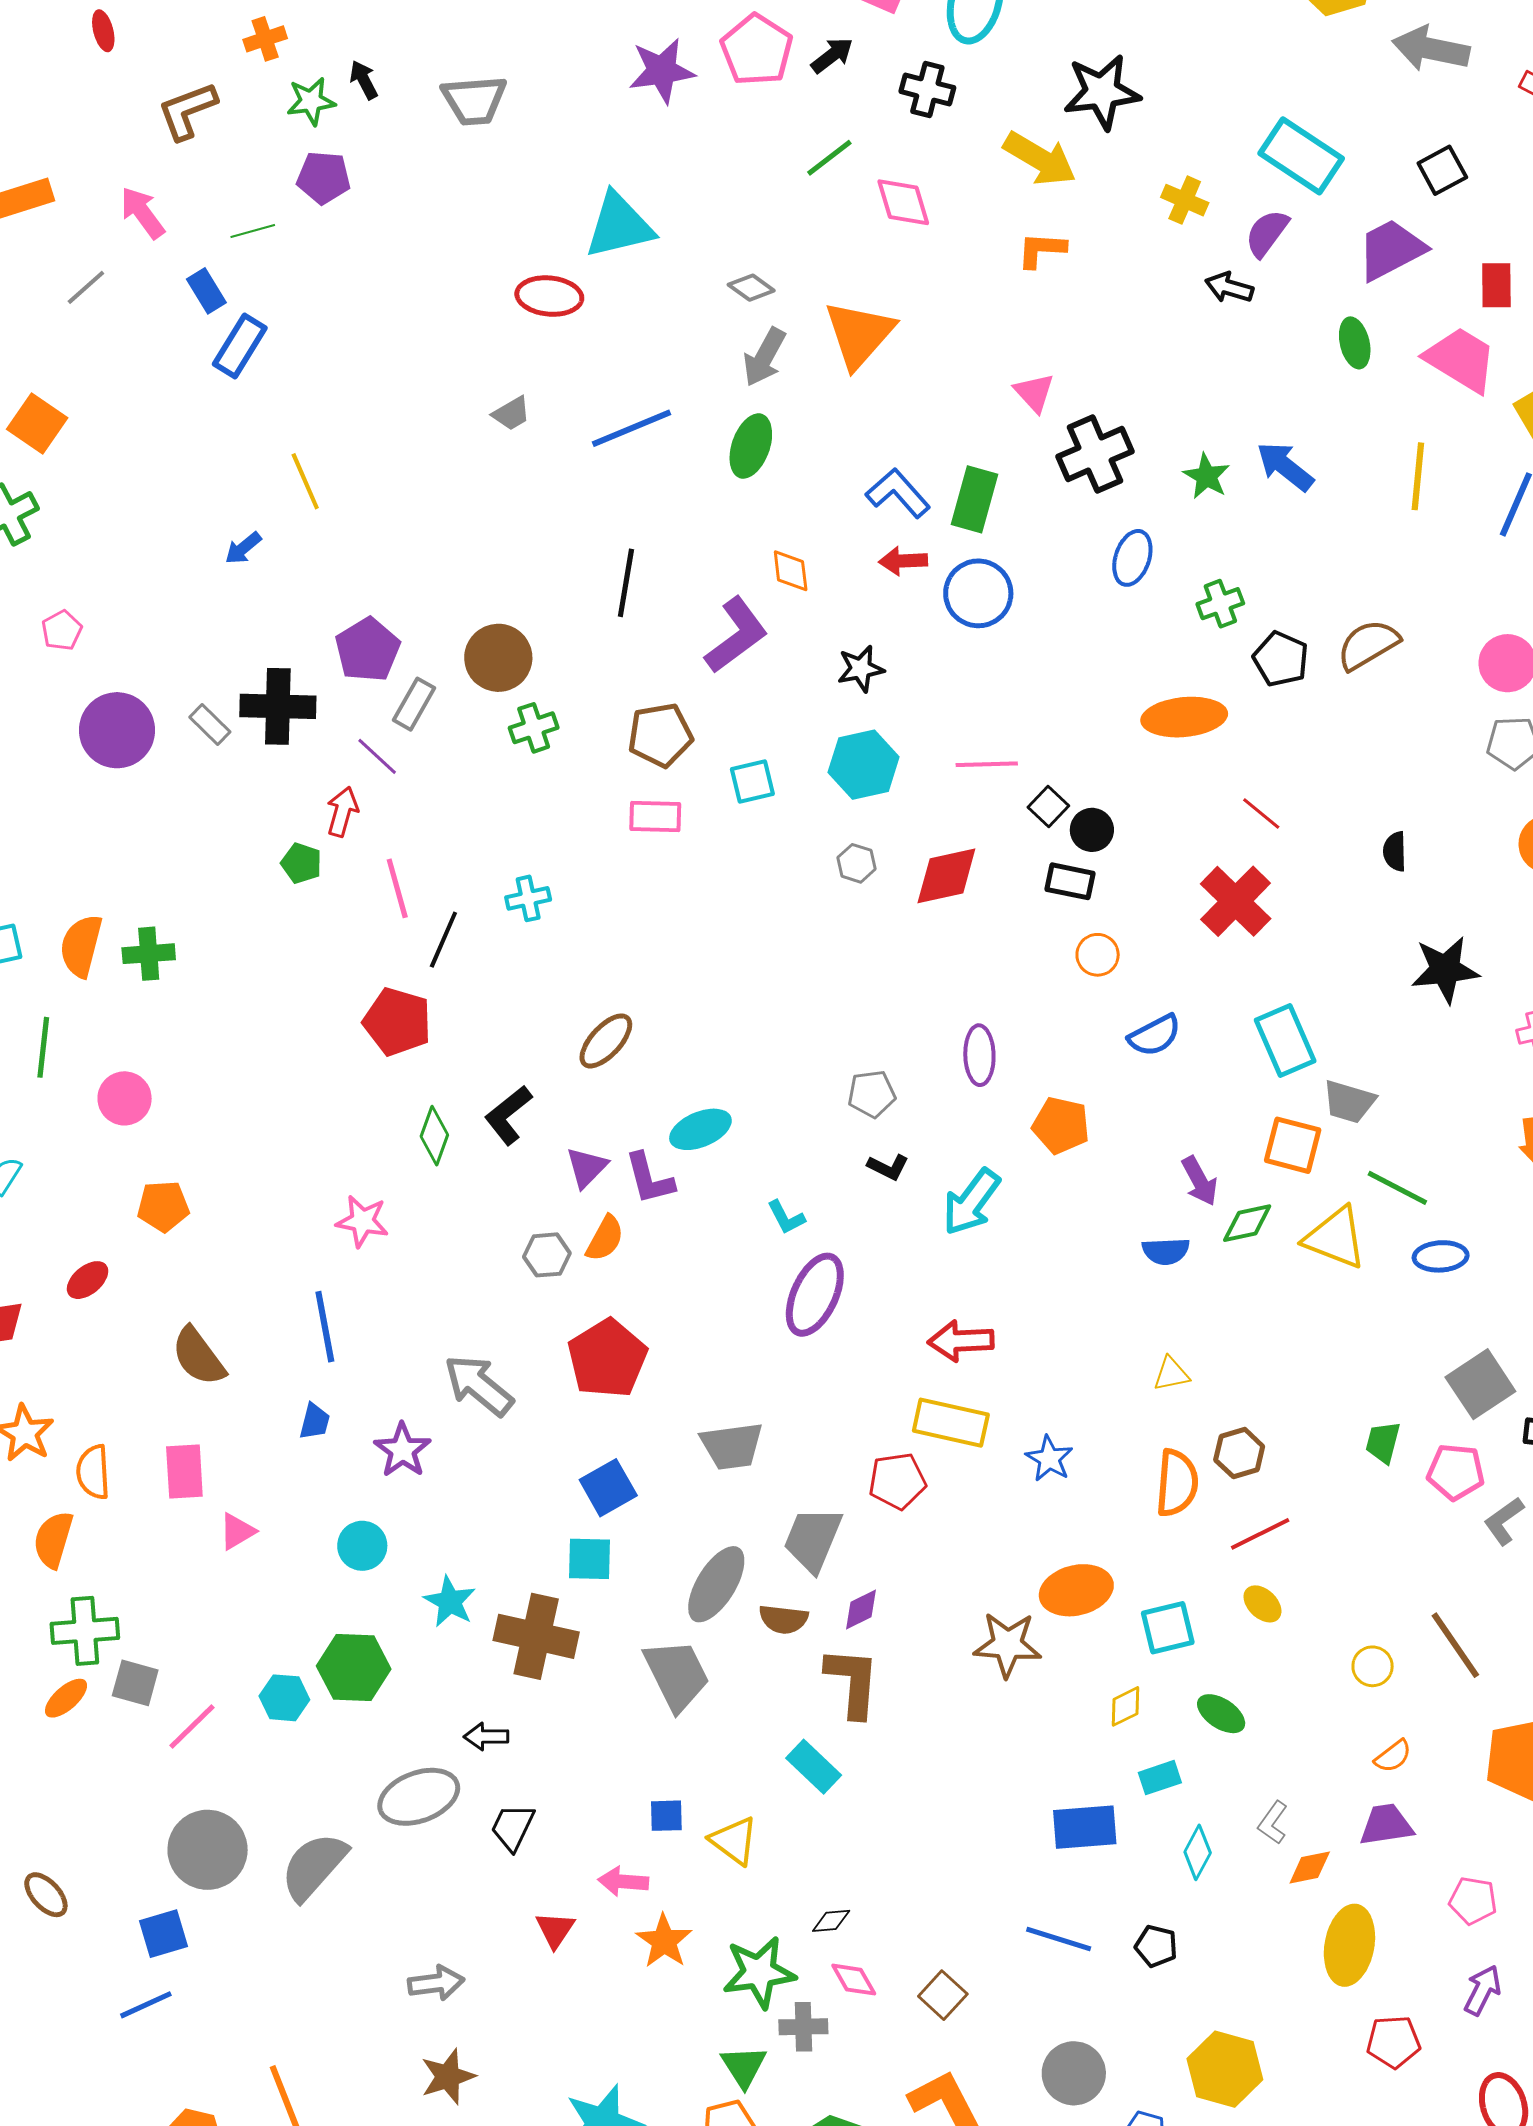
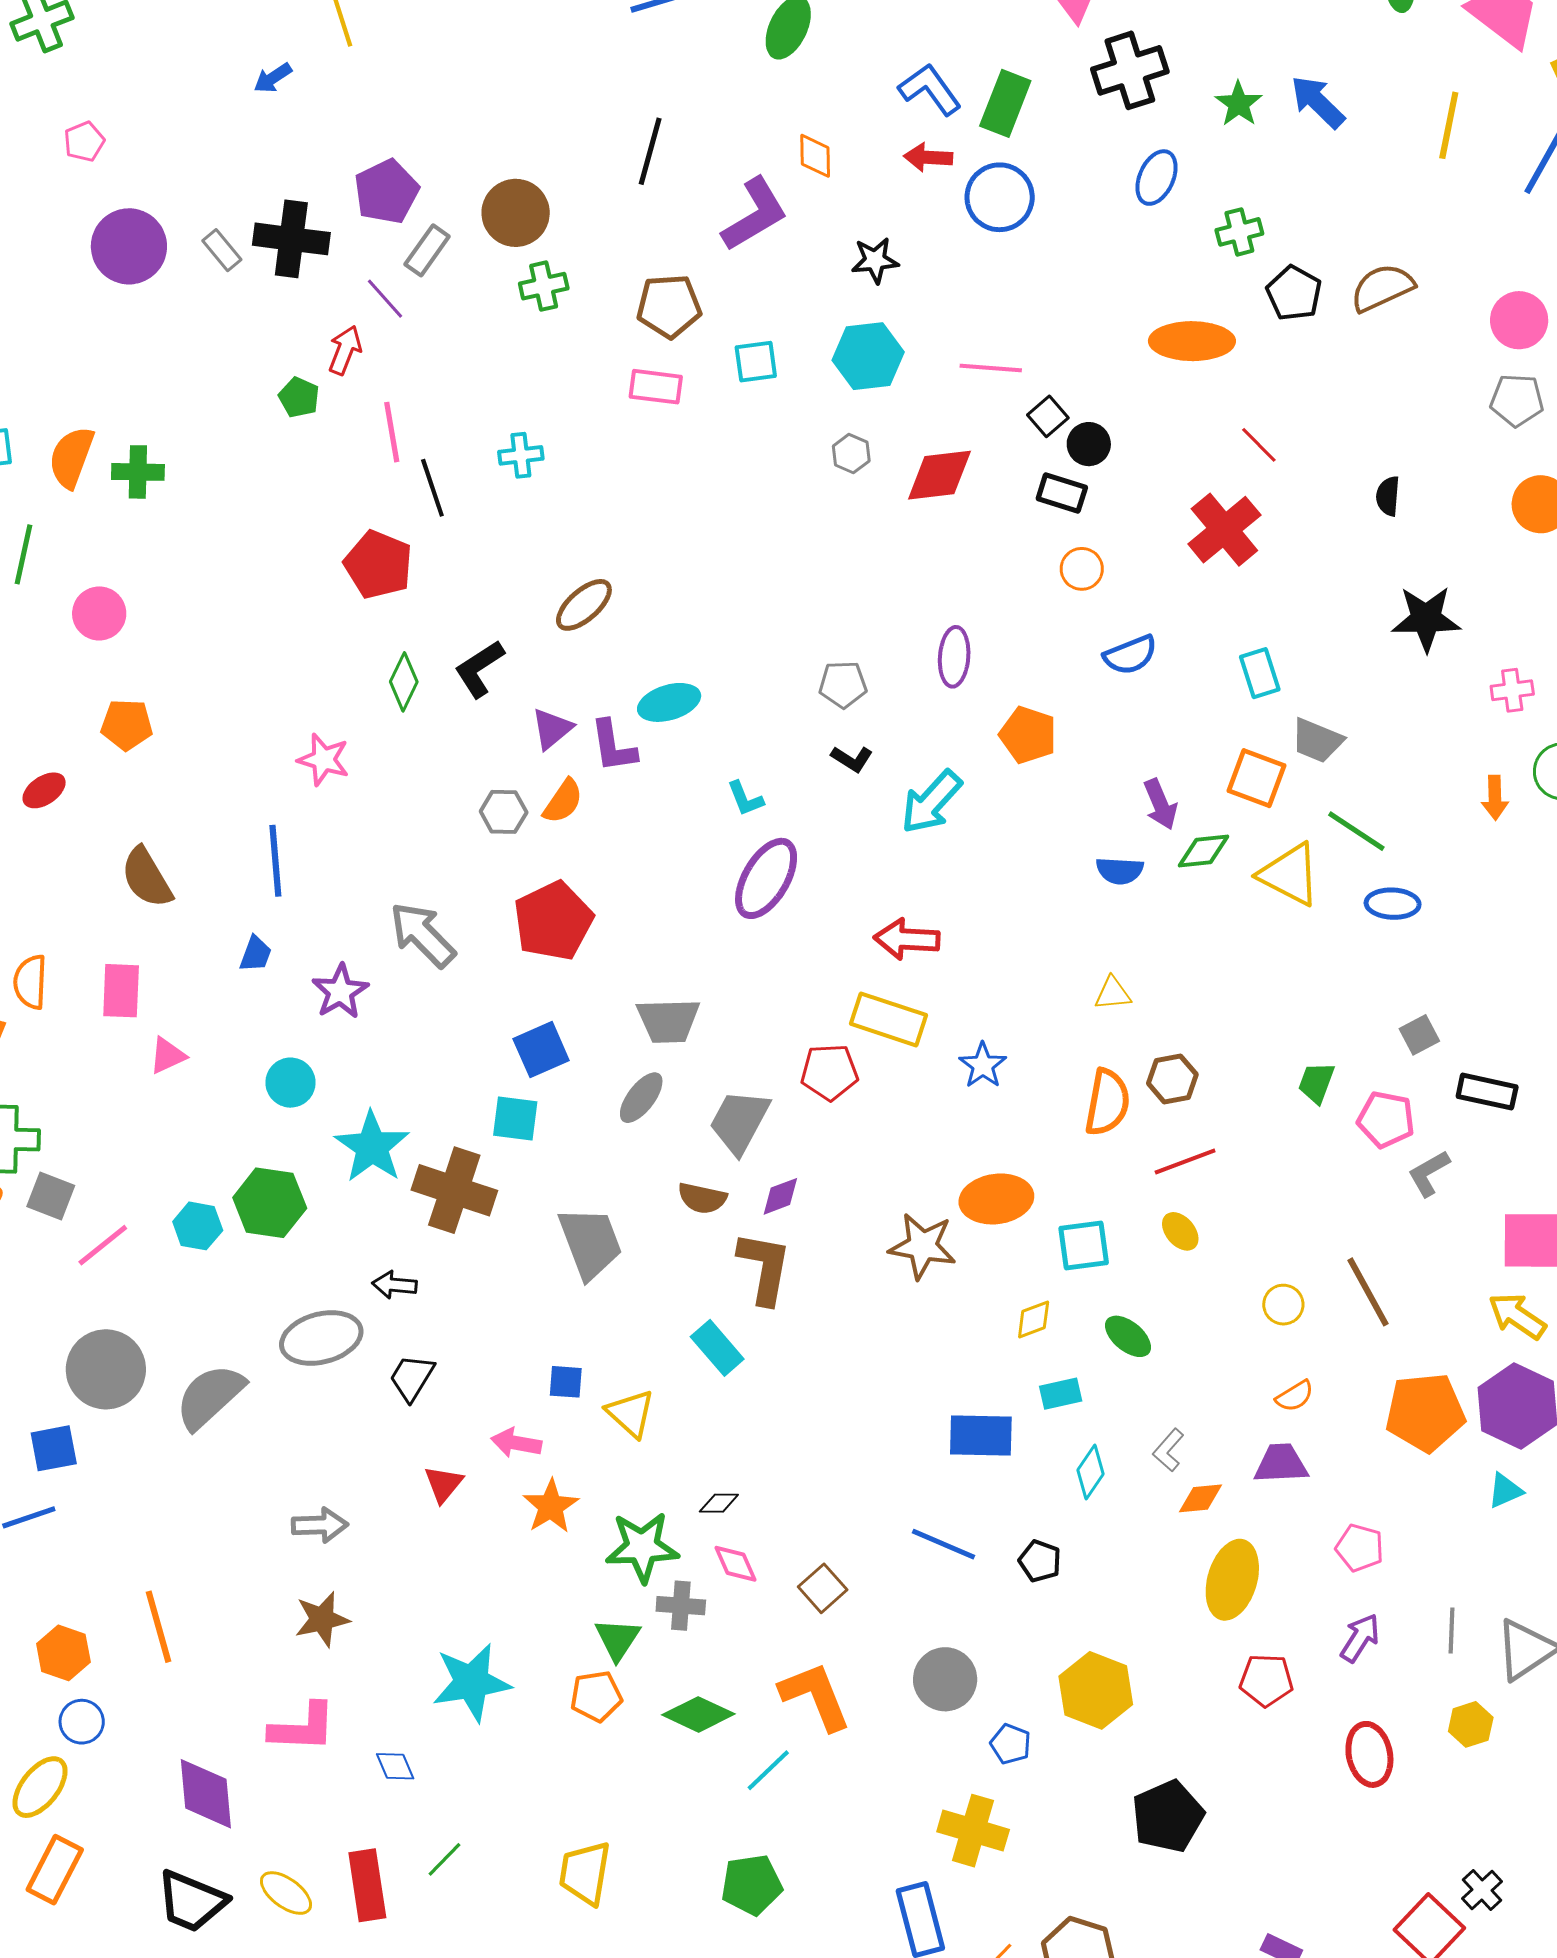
black line: (443, 940) -> (432, 488), turned -48
cyan rectangle: (1285, 1040) -> (1260, 673), size x0.7
gray square: (1480, 1384) -> (1419, 1035), size x0.6
gray ellipse: (716, 1584) -> (641, 1098), moved, size x0.7
cyan star: (450, 1602) -> (372, 1147), size x1.4

